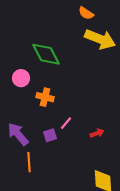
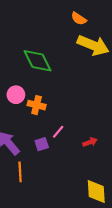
pink circle: (21, 78) -> (16, 95), moved

